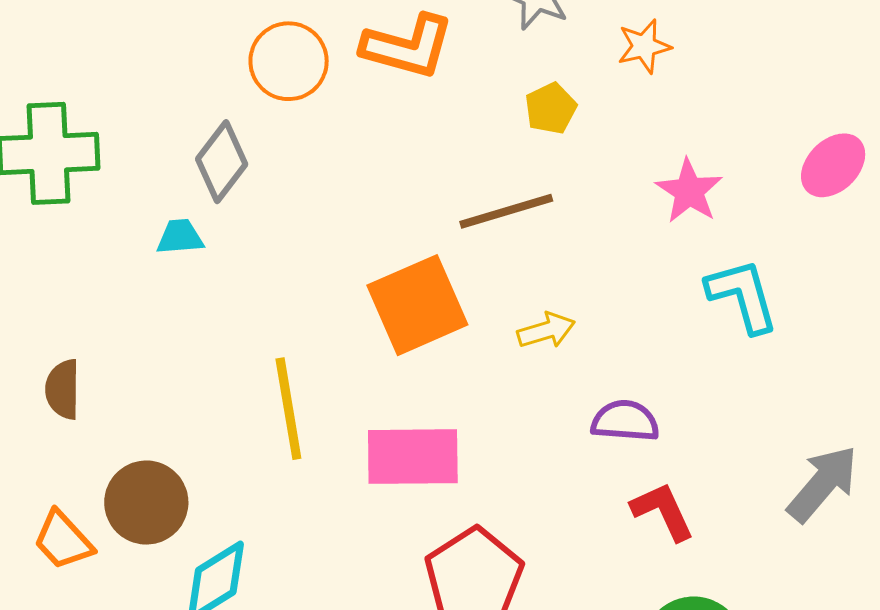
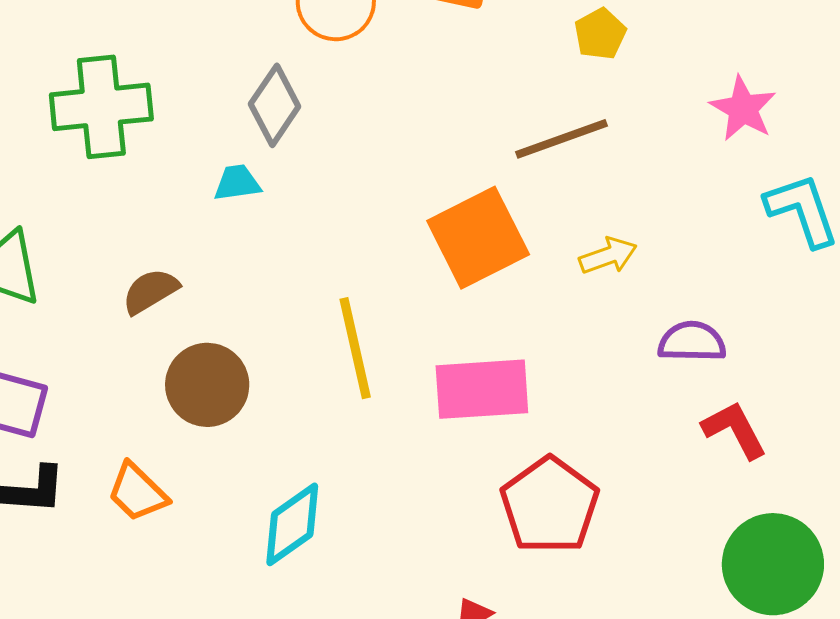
brown semicircle: (63, 389) -> (150, 291), moved, turned 62
brown circle: (146, 503) -> (207, 385), moved

